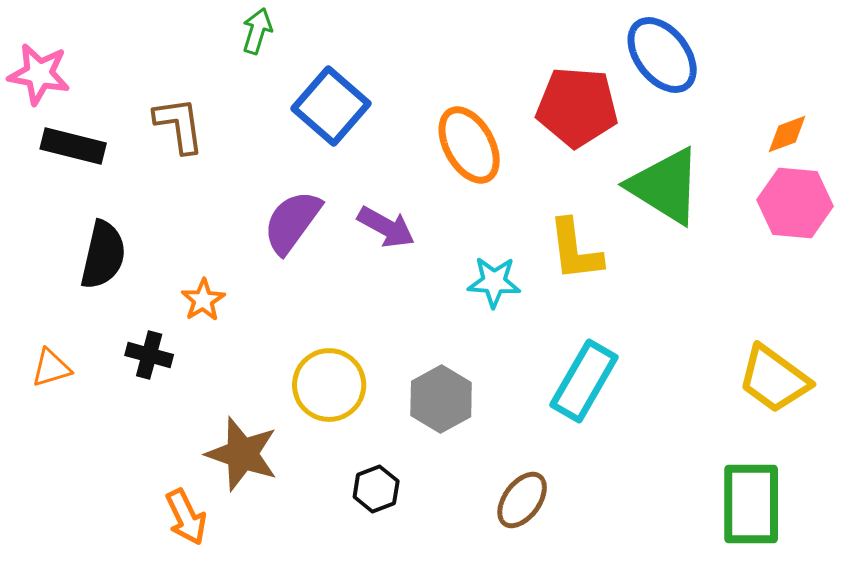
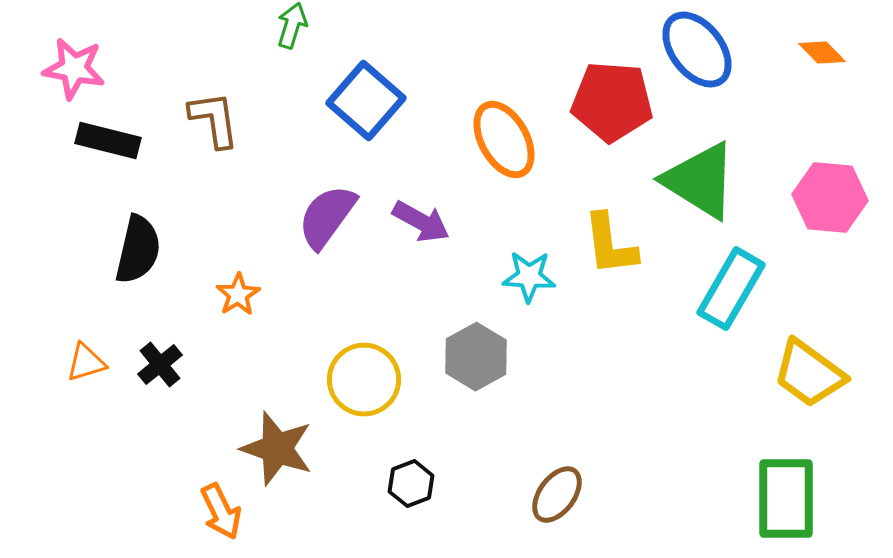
orange diamond: (787, 134) -> (822, 53), moved, turned 66
black cross: (149, 355) -> (160, 365), moved, turned 36
cyan rectangle: (584, 381) -> (731, 289), moved
gray hexagon: (441, 399) -> (476, 357), moved

